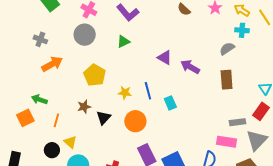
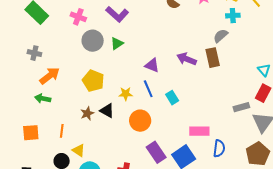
gray circle: (85, 35) -> (93, 41), moved
purple triangle: (165, 58) -> (152, 65), moved
brown rectangle: (227, 80) -> (213, 58), moved
green arrow: (39, 99) -> (43, 98), moved
orange square: (25, 118) -> (31, 133), turned 30
black triangle: (104, 118) -> (107, 111), moved, turned -35
pink rectangle: (227, 142) -> (199, 131), moved

